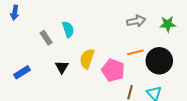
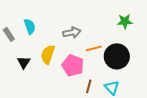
gray arrow: (136, 21) -> (72, 32), moved

